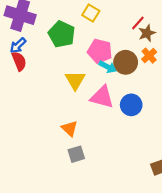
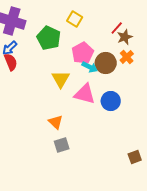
pink pentagon: (100, 51) -> (83, 53), turned 30

